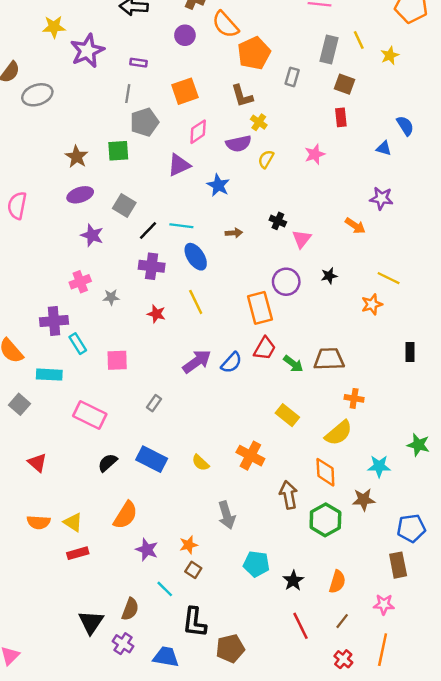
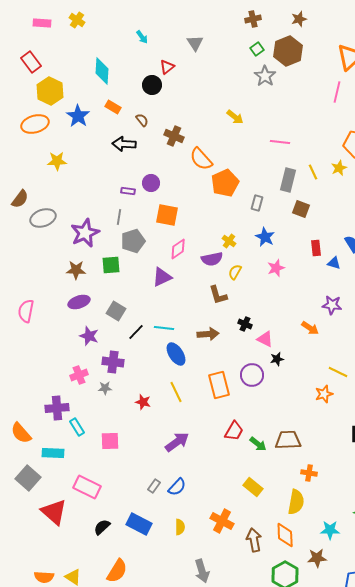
purple circle: (185, 35) -> (151, 183), moved
purple star: (87, 51) -> (85, 233), moved
yellow star: (390, 55) -> (339, 168), moved
orange square: (185, 91) -> (167, 215), turned 30
brown L-shape: (242, 96) -> (218, 295), moved
red rectangle: (341, 117) -> (316, 248), moved
brown star: (77, 157) -> (76, 270), turned -30
blue star: (218, 185) -> (265, 237), moved
brown arrow: (234, 233) -> (208, 334), size x1.5
pink triangle: (302, 239) -> (265, 339), turned -42
purple cross: (152, 266) -> (113, 362), moved
black star: (329, 276) -> (277, 359), moved
orange rectangle: (260, 308) -> (219, 385), moved
blue semicircle: (231, 363) -> (177, 487), moved
gray rectangle: (154, 403) -> (154, 486), moved
gray square: (19, 404) -> (28, 478), size x1.4
yellow semicircle: (339, 433) -> (296, 502), turned -40
red triangle: (37, 463) -> (54, 512), moved, size x1.6
yellow semicircle: (200, 463) -> (180, 527), turned -133
brown arrow: (289, 495) -> (254, 540), moved

